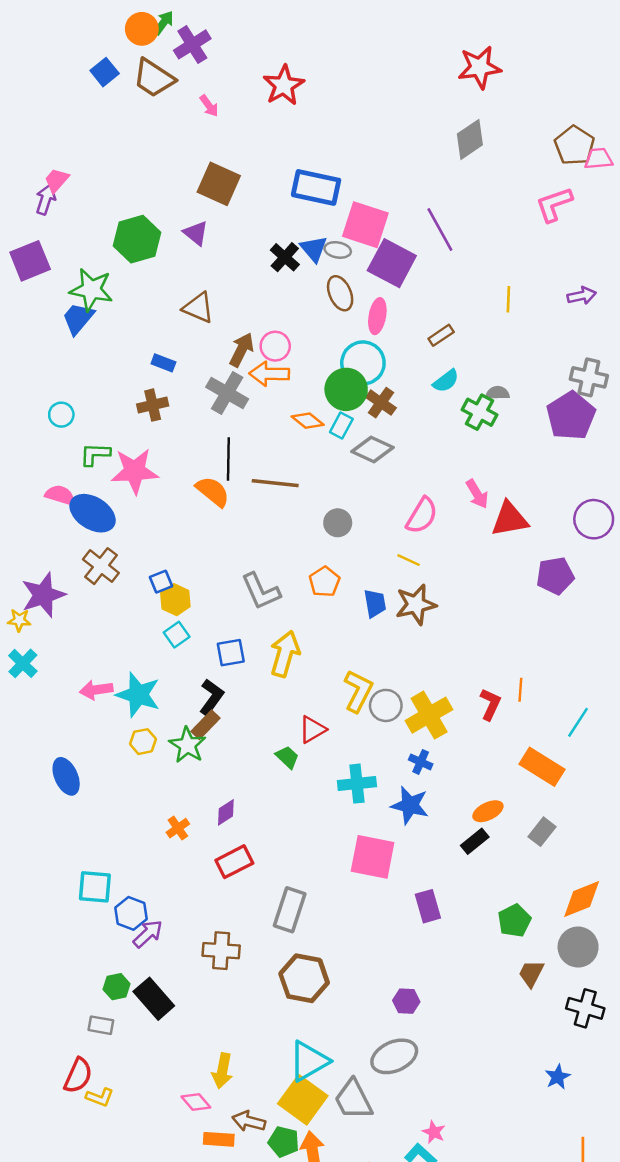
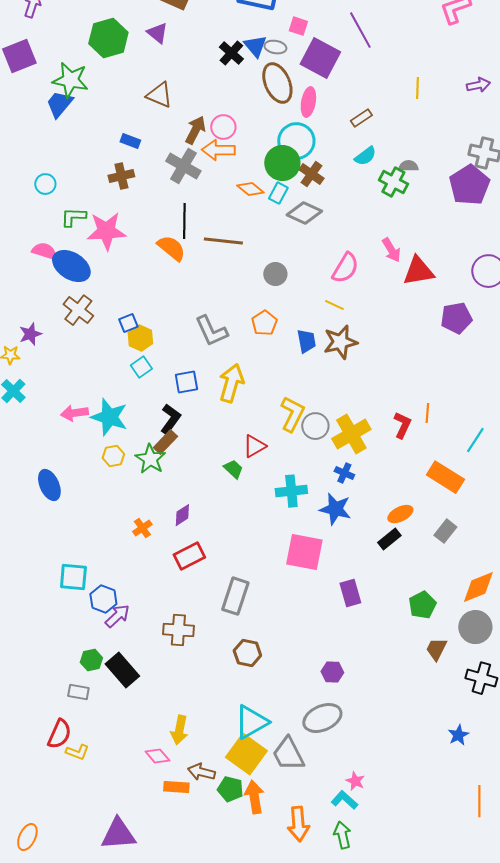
pink square: (365, 225) -> (298, 26), size x0.5
brown ellipse: (340, 293) -> (277, 83), size x1.4
purple star: (43, 595) -> (30, 334), size x0.6
brown hexagon: (304, 978) -> (247, 653), size x0.7

